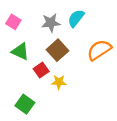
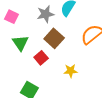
green triangle: (20, 51) -> (20, 43), turned 36
yellow star: (59, 82) -> (71, 71), moved

